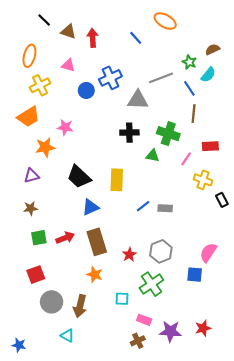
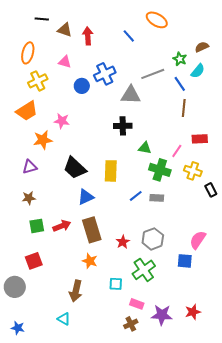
black line: (44, 20) -> (42, 19), turned -40
green cross: (168, 134) -> (160, 170), moved
gray circle: (52, 302) -> (15, 287), moved

